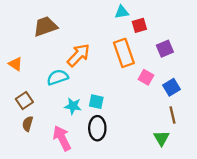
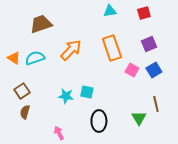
red square: (139, 25) -> (144, 13), moved
cyan semicircle: (58, 77) -> (35, 58), moved
blue square: (171, 87) -> (154, 70), moved
black ellipse: (97, 128) -> (99, 121), moved
pink arrow: (62, 138) -> (59, 133), moved, size x0.6
green triangle: (161, 138) -> (139, 118), moved

